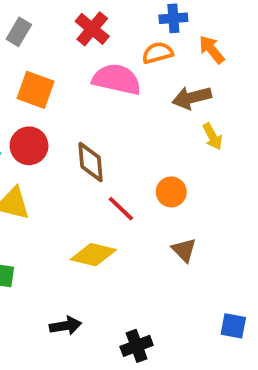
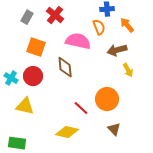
red cross: (92, 29) -> (55, 15), moved
orange semicircle: (158, 53) -> (99, 27), turned 84
brown diamond: (91, 162) -> (65, 67), moved
orange circle: (171, 192) -> (107, 99), size x1.5

